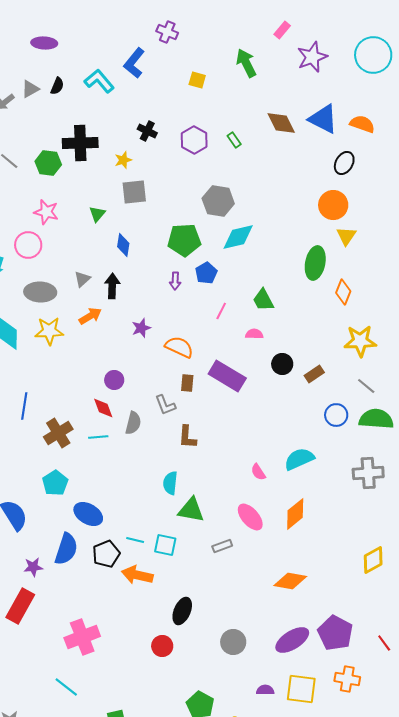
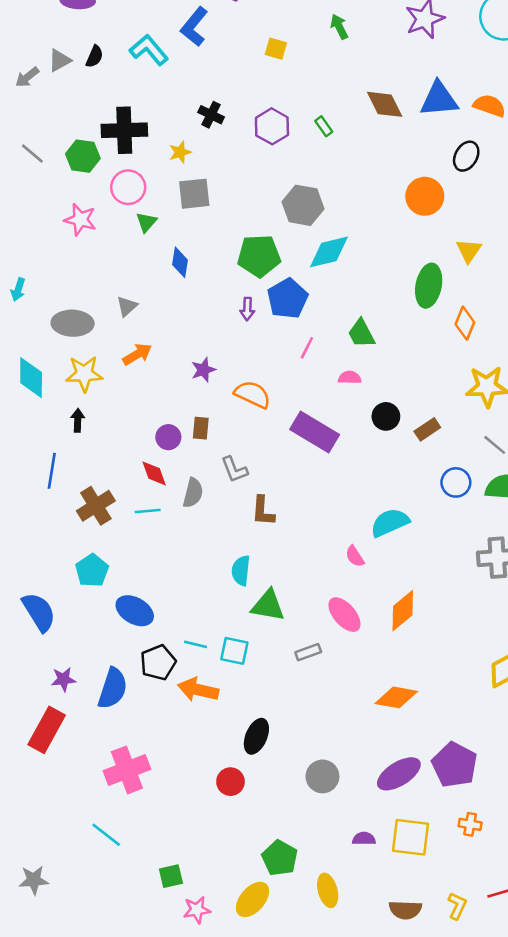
green arrow: (246, 63) -> (339, 27), size x0.7
blue triangle: (323, 119) -> (439, 99), turned -32
orange circle: (333, 205) -> (425, 196), moved
pink circle: (28, 245) -> (128, 187), moved
blue pentagon: (206, 273) -> (287, 299), size x1.4
black arrow: (112, 286) -> (78, 420), moved, size x0.7
brown rectangle: (187, 383) -> (201, 428), moved
cyan semicircle: (299, 459) -> (390, 523), moved
blue semicircle: (66, 549) -> (113, 688), moved
orange cross: (347, 679) -> (470, 824), size x0.7

